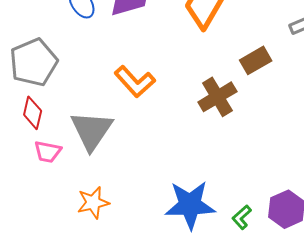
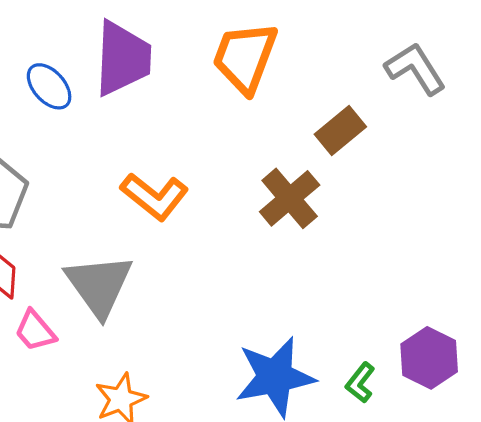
pink trapezoid: (48, 152) -> (35, 331), turned 48

